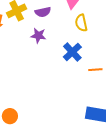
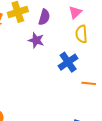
purple semicircle: (43, 12) -> (44, 17), turned -70

